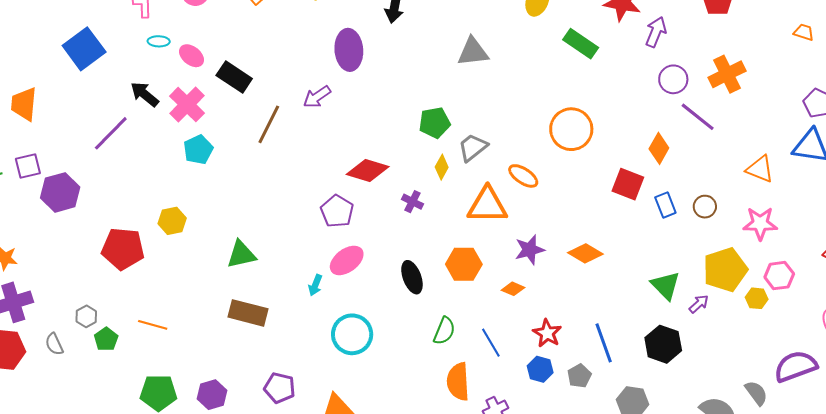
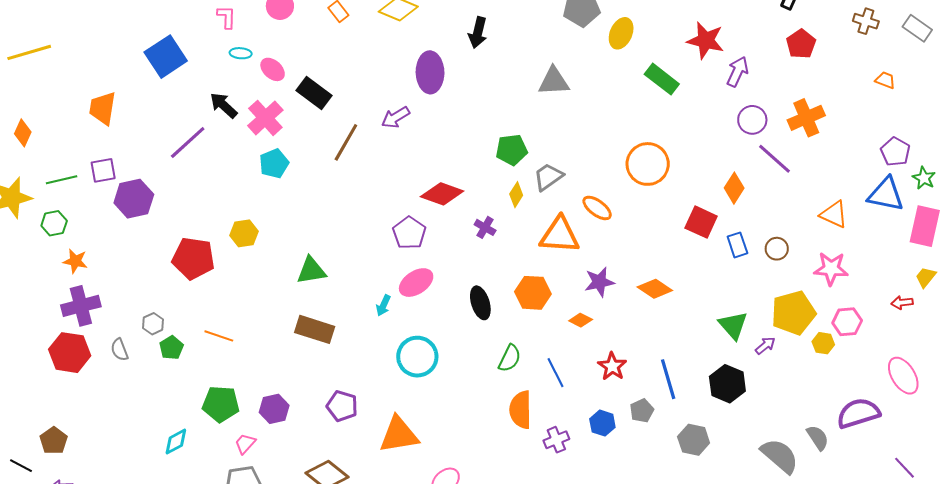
blue hexagon: (540, 369) -> (602, 423), moved

